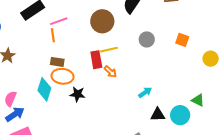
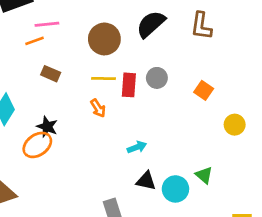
orange line: (53, 35) -> (34, 41), turned 64
red rectangle: (96, 60) -> (129, 85), moved
brown rectangle: (57, 62) -> (51, 74), moved
orange ellipse: (62, 76) -> (37, 145), moved, turned -55

